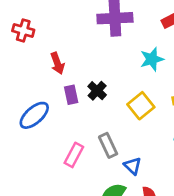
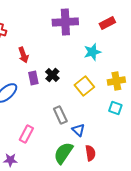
pink rectangle: (74, 155) -> (26, 134), moved

